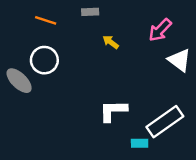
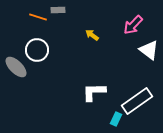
gray rectangle: (90, 12) -> (58, 10), moved
cyan rectangle: (140, 143) -> (116, 119), turned -64

